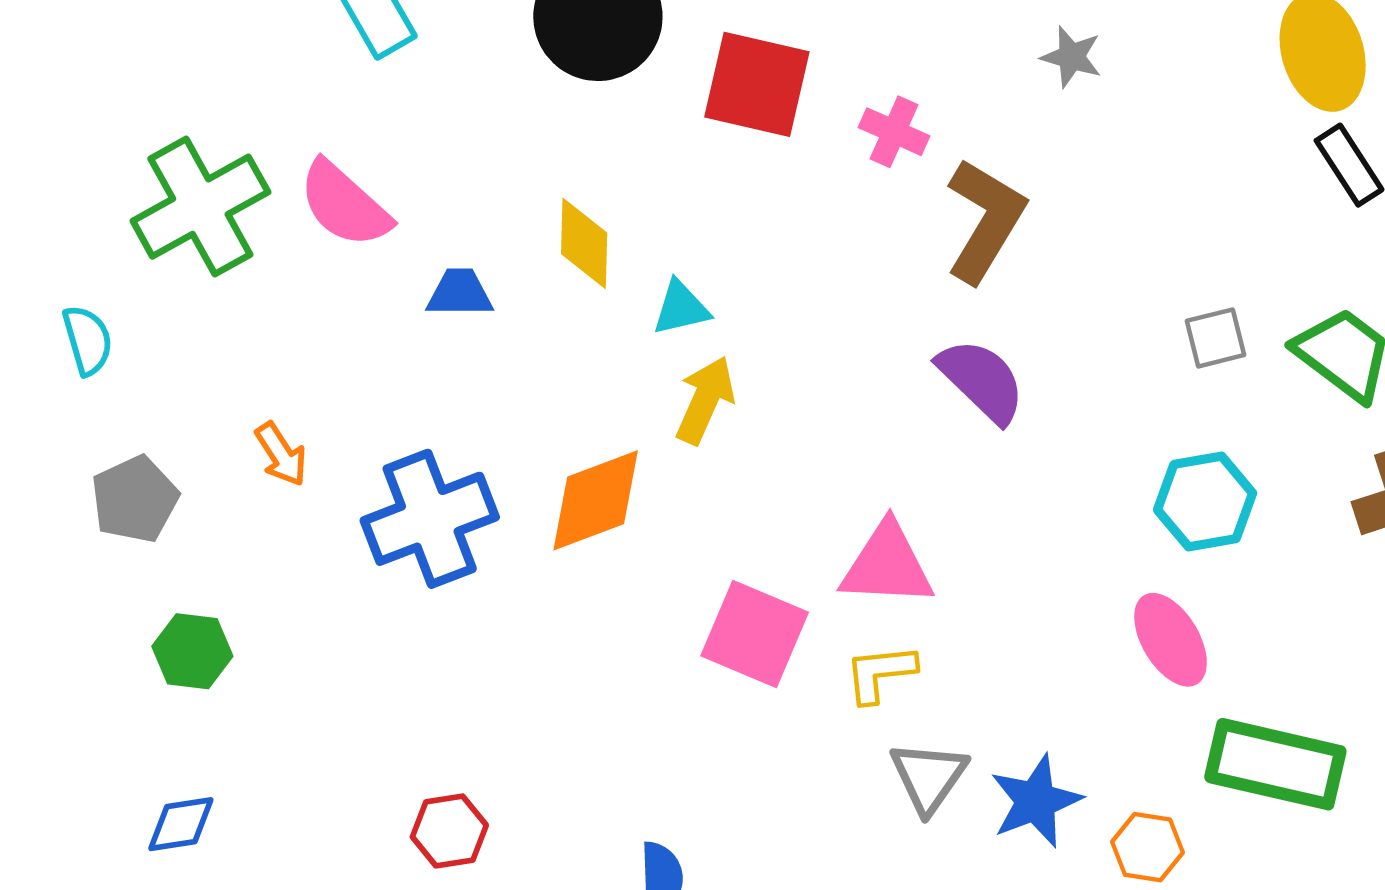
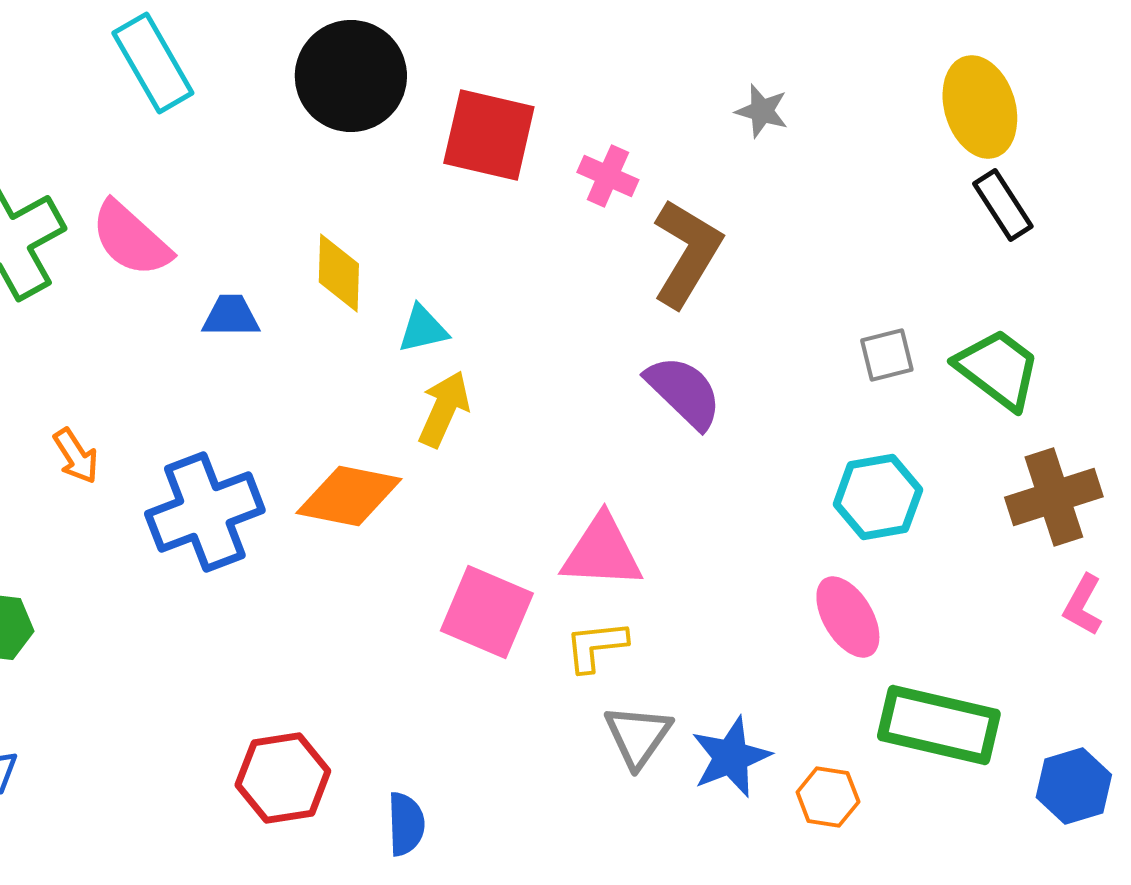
orange diamond: (596, 500) -> (349, 496), turned 32
red hexagon: (449, 831) -> (283, 778), moved, size x1.4

